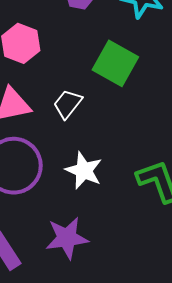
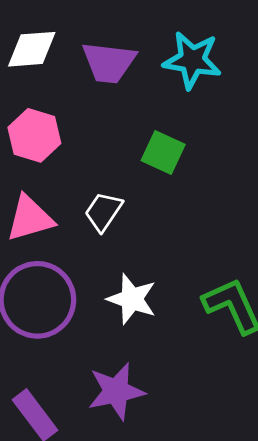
green square: (115, 63) -> (163, 152), size x0.7

